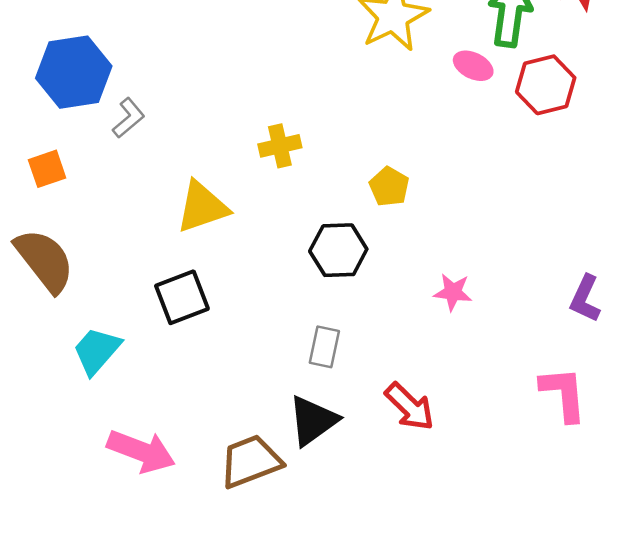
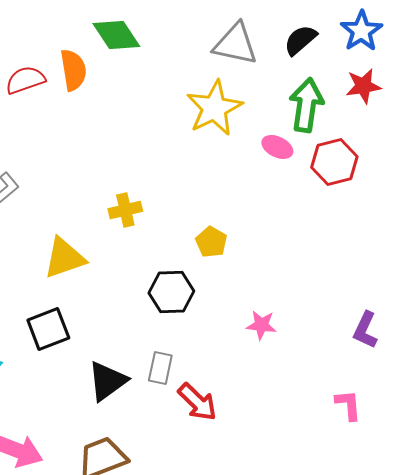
pink L-shape: (563, 394) -> (348, 405), size x0.7
red arrow: (410, 407) -> (197, 402), moved
black triangle: (313, 421) -> (107, 381), moved

